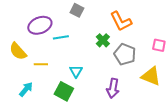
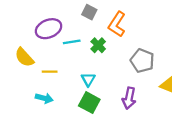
orange L-shape: (121, 21) -> (117, 24), moved, turned 60
green cross: (103, 40) -> (98, 45), moved
cyan arrow: (26, 89) -> (44, 98), moved, turned 63
green square: (64, 91) -> (89, 103), moved

